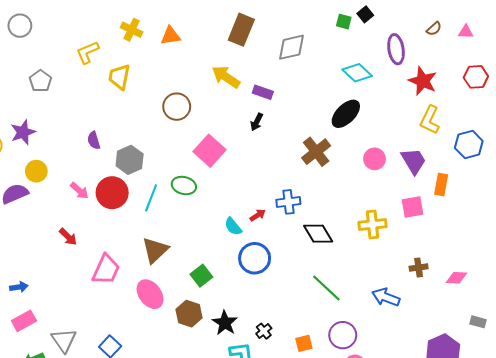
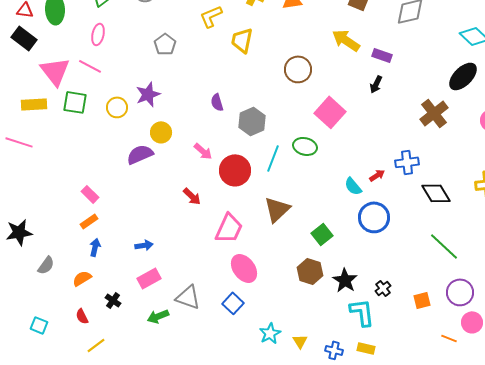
red circle: (112, 193) -> (235, 170), moved
pink ellipse: (150, 294) -> (244, 268), moved
gray triangle: (64, 340) -> (188, 297), turned -36

